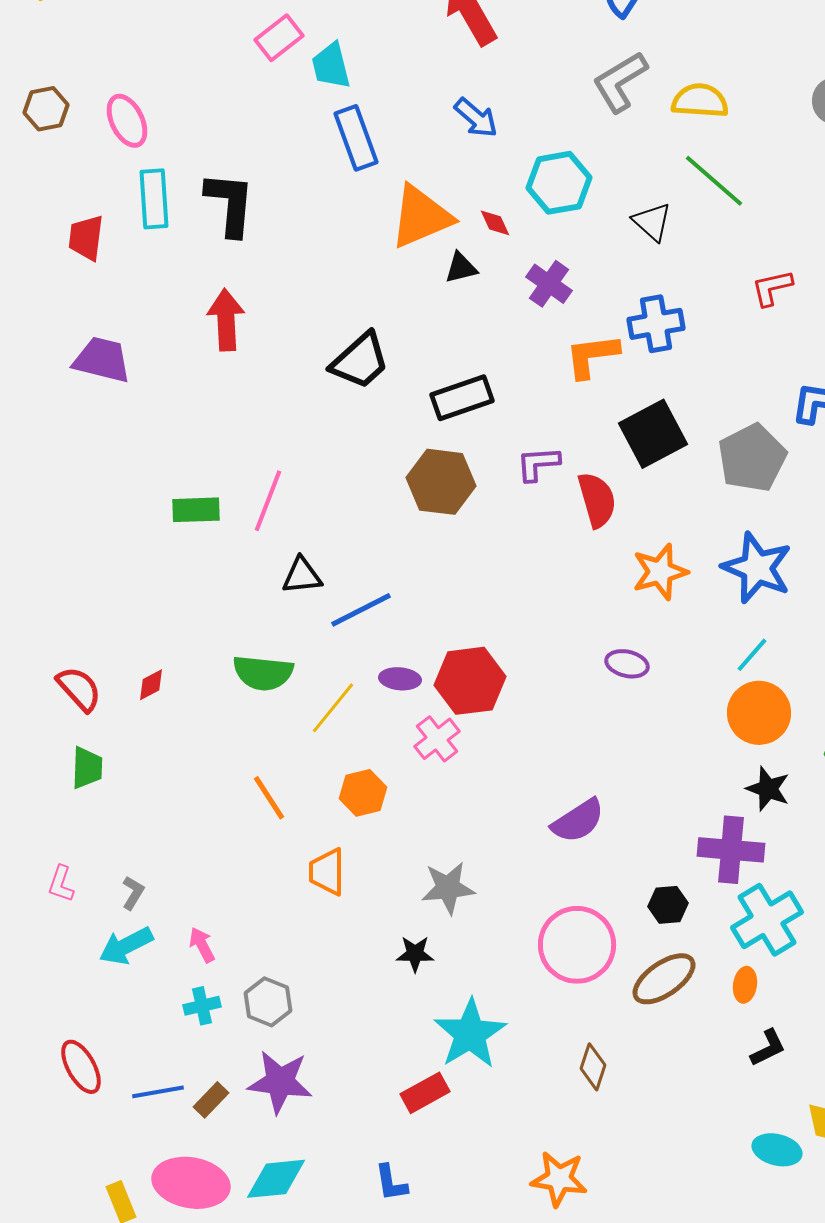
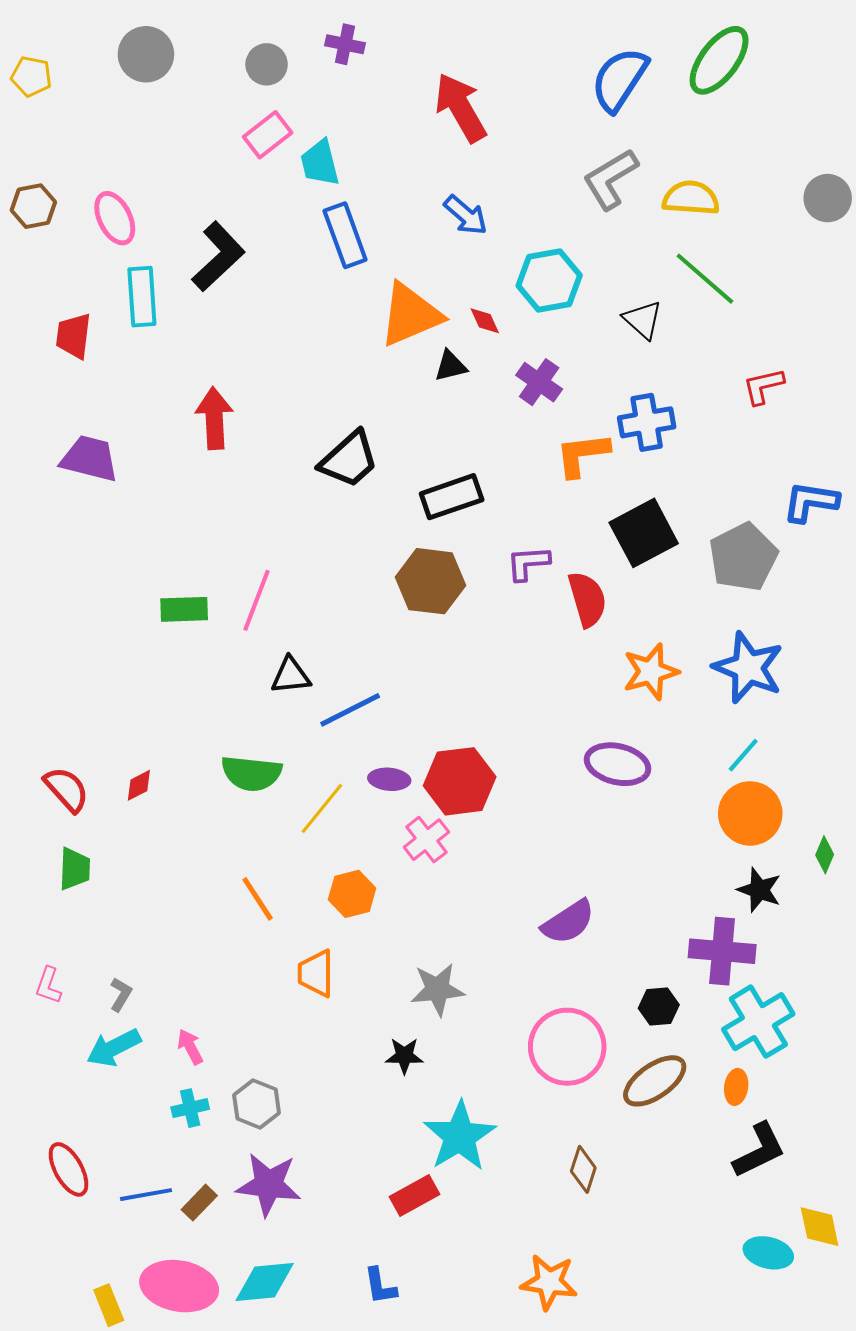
black L-shape: (230, 204) -> (218, 256), moved, turned 42
purple ellipse: (627, 664) -> (617, 764), size x1.5
black L-shape: (768, 1048) -> (759, 1150), size x1.5

